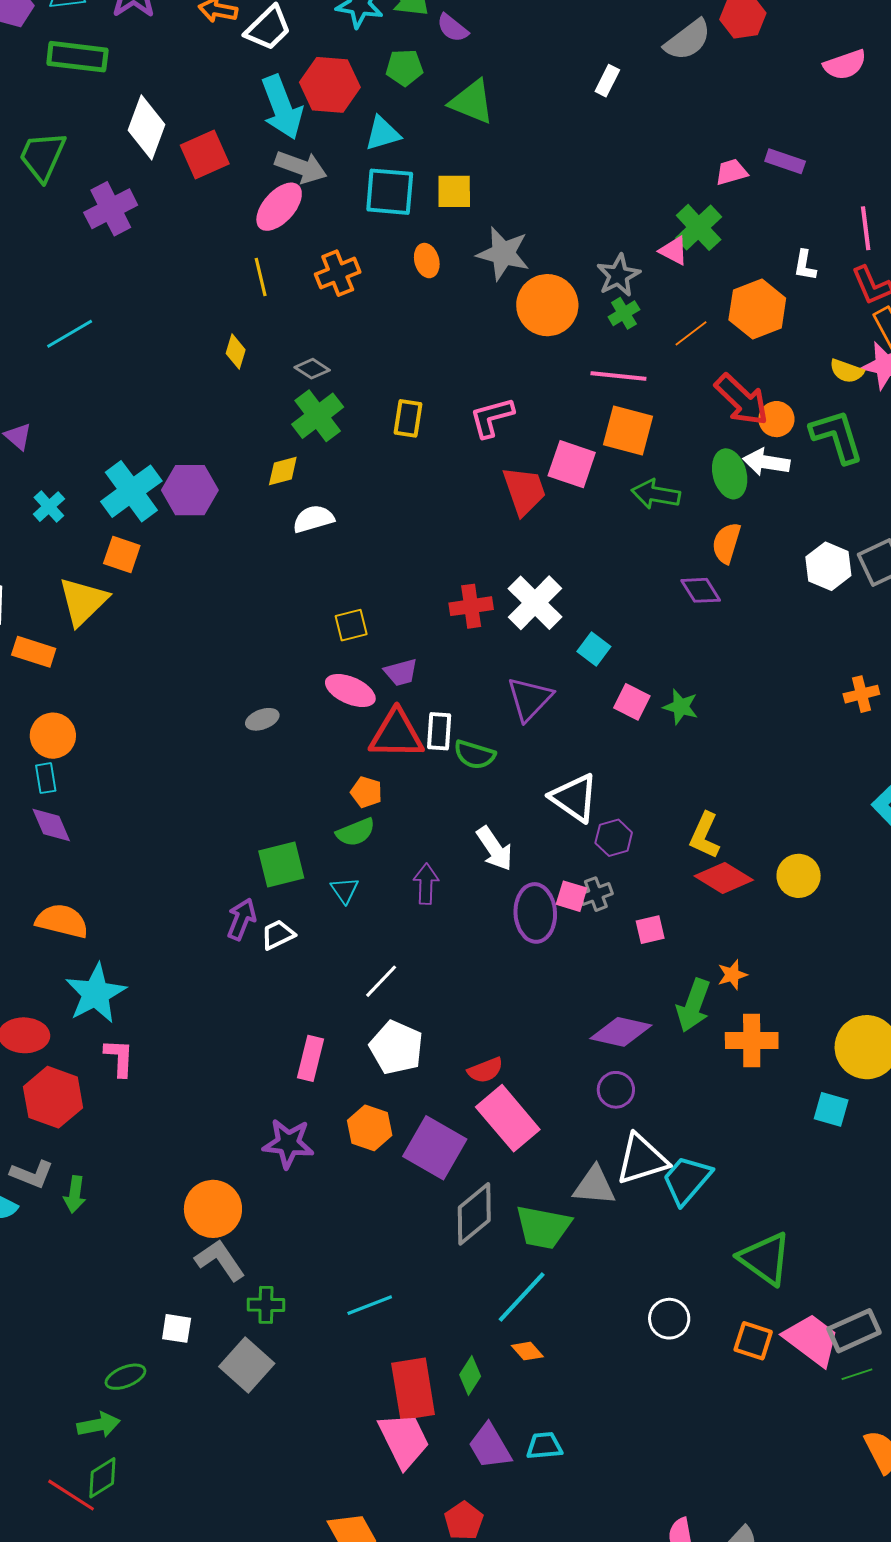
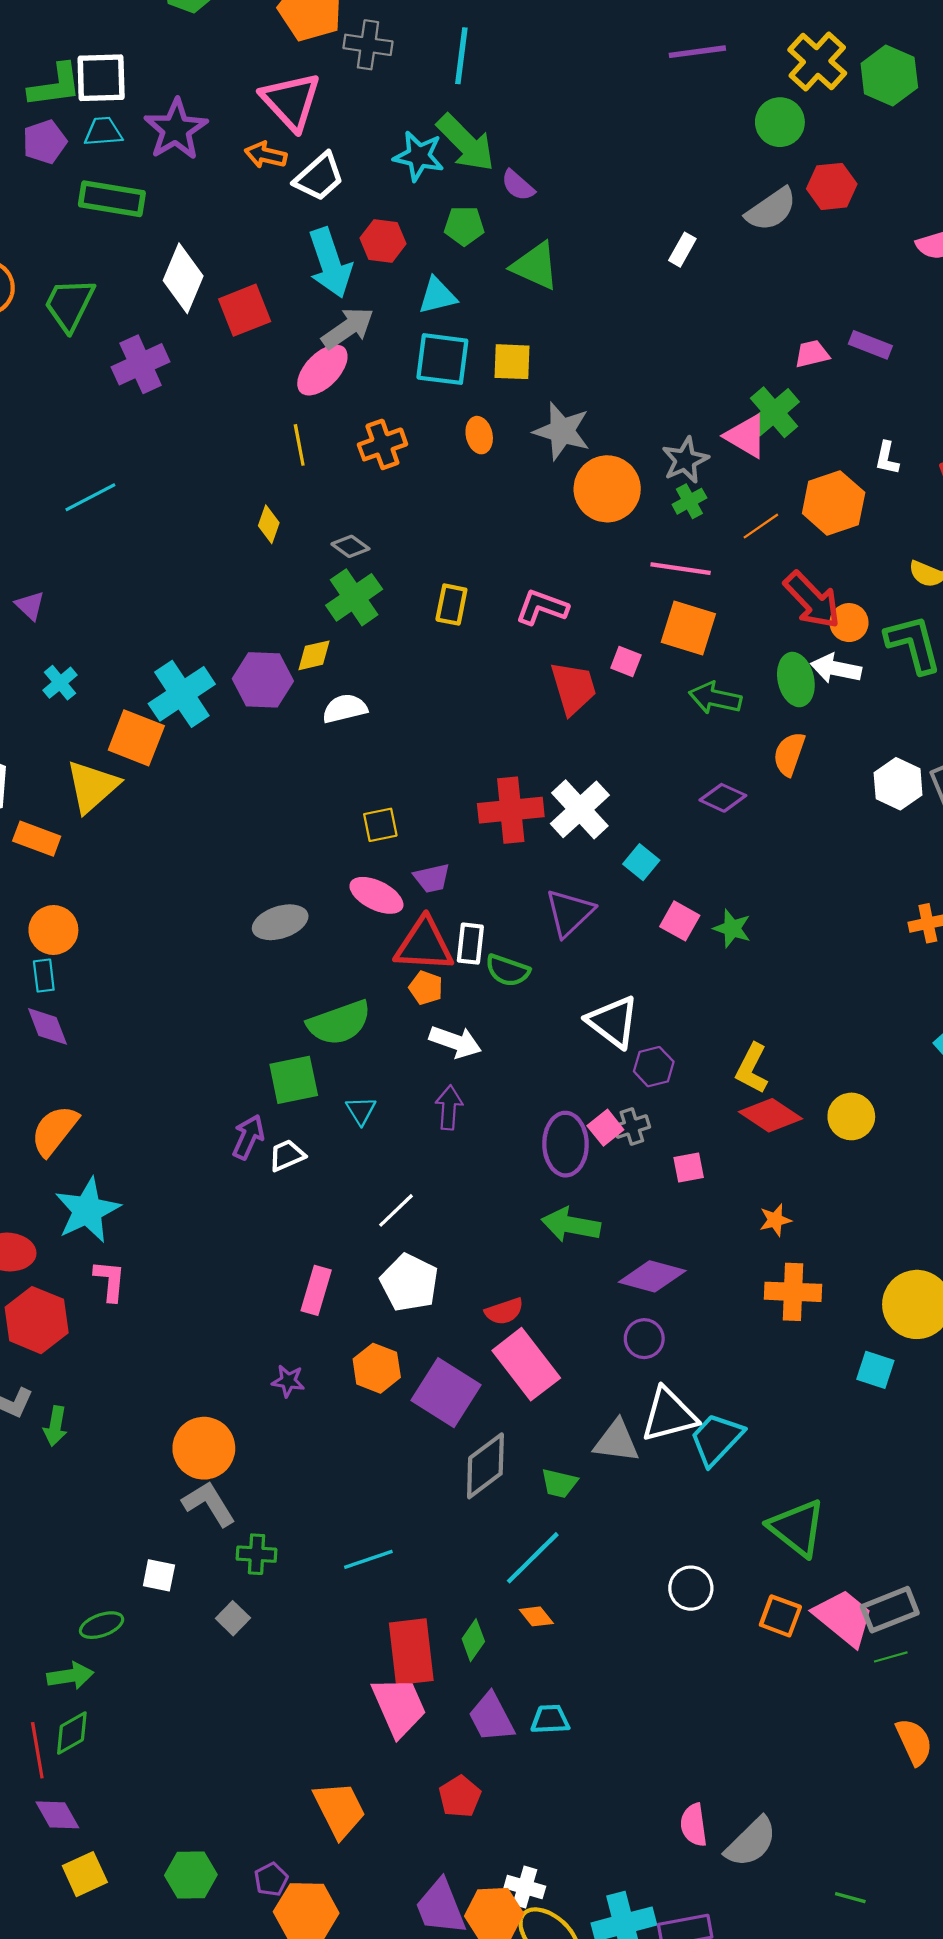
red hexagon: (330, 85) -> (383, 241), size x0.7
gray arrow: (301, 167) -> (348, 328), turned -57
pink triangle: (674, 251) -> (746, 436), size x1.4
pink L-shape: (492, 417) -> (542, 607), turned 33
pink square: (572, 464) -> (626, 662), size x0.6
purple hexagon: (190, 490) -> (263, 680), moved
cyan cross: (131, 491) -> (182, 694), moved
orange square: (122, 554) -> (136, 738), size x1.4
purple diamond: (701, 590) -> (723, 798), moved, turned -36
red cross: (471, 606) -> (511, 810), size x1.4
gray ellipse: (262, 719) -> (280, 922), size x1.5
orange pentagon: (366, 792) -> (426, 988), moved
green semicircle: (356, 832) -> (339, 1023), moved, size x1.5
white arrow: (495, 849) -> (455, 1042), moved, turned -39
pink square: (572, 896) -> (605, 1128), turned 32
orange semicircle: (62, 921) -> (55, 1130), turned -68
green arrow: (693, 1005) -> (571, 1225), moved, turned 78
purple star: (288, 1143) -> (288, 1381), size x0.6
green trapezoid: (543, 1227) -> (559, 1483), size x0.6
gray square: (247, 1365) -> (233, 1618), size x0.6
red line: (71, 1495) -> (37, 1750), turned 45

